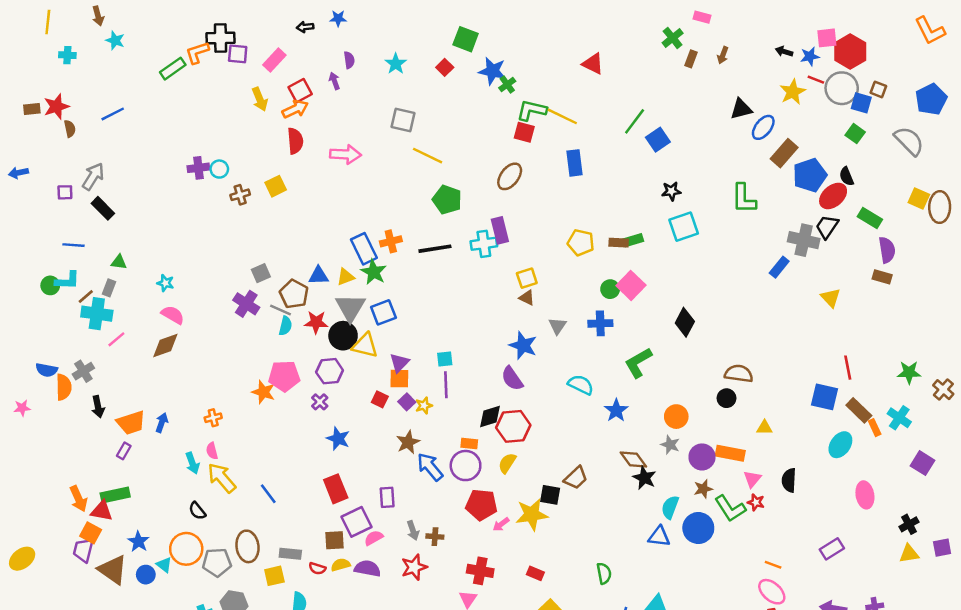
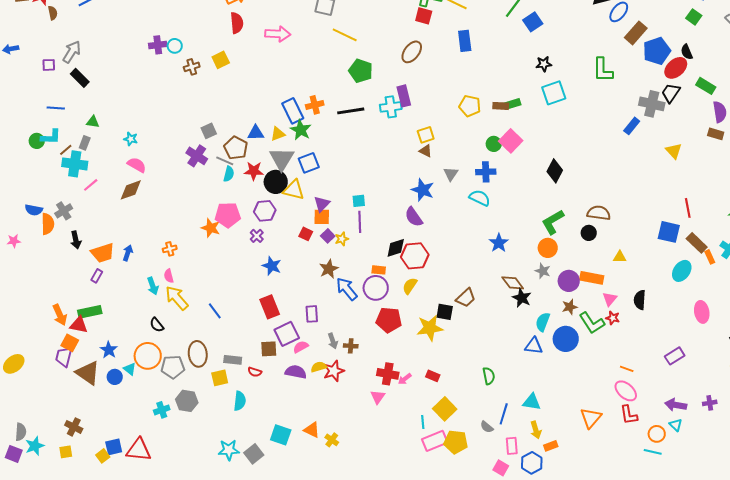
green L-shape: (638, 363) -> (553, 222), moved
cyan semicircle: (581, 385) -> (480, 198), moved
pink arrow: (501, 524) -> (405, 379), moved
yellow semicircle: (341, 565) -> (319, 367), moved

